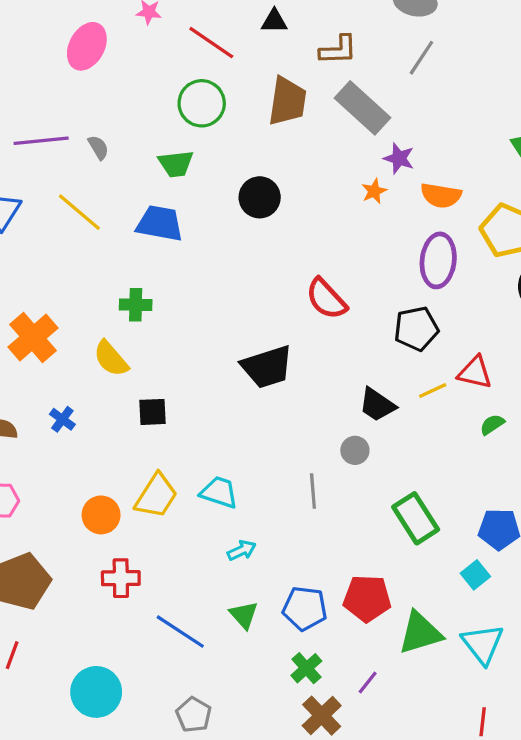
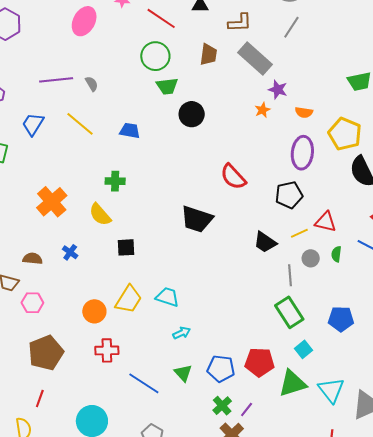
brown trapezoid: (287, 101) -> (208, 54), size x0.7
green trapezoid: (176, 164) -> (167, 86), moved
orange semicircle: (441, 195) -> (304, 112), size x0.7
blue trapezoid: (160, 223) -> (130, 131), size x0.7
black trapezoid: (267, 367) -> (197, 219), turned 36
green semicircle: (492, 424) -> (336, 254), turned -49
gray circle: (355, 450) -> (311, 258), moved
gray line: (313, 491) -> (290, 275), moved
cyan square: (475, 575) -> (304, 349), moved
purple line: (368, 683) -> (247, 410), moved

